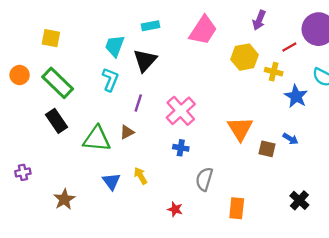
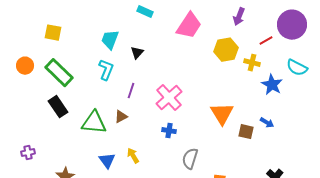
cyan rectangle: (151, 26) -> (145, 12), moved, turned 35
black triangle: (145, 60) -> (137, 53), size x0.6

